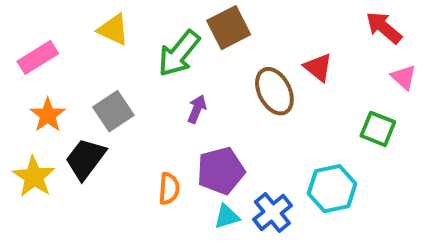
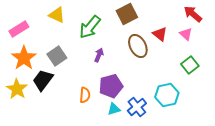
brown square: (229, 28) -> (127, 14), moved
pink triangle: (404, 77) -> (186, 34), moved
orange star: (48, 115) -> (24, 58), size x1.4
green square: (378, 129) -> (190, 65), turned 30

